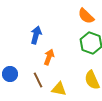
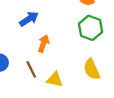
blue arrow: (36, 35) -> (29, 19), turned 42

